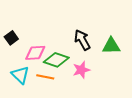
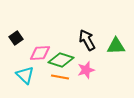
orange line: (45, 77) -> (60, 77), moved

